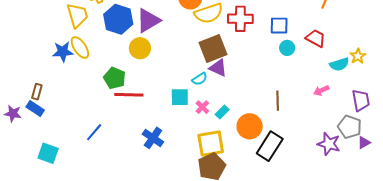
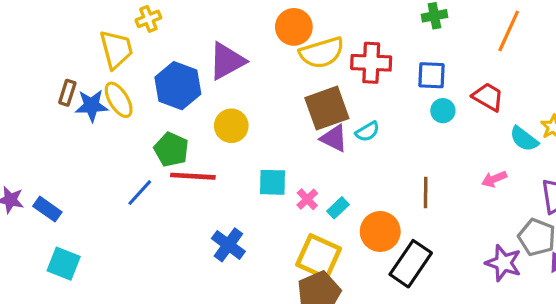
blue hexagon: (118, 19) -> (178, 86), moved
yellow circle: (140, 48) -> (231, 126), moved
cyan semicircle: (339, 64) -> (524, 139), turned 54
cyan semicircle: (200, 79) -> (367, 132), moved
brown rectangle: (37, 92) -> (67, 93), moved
blue rectangle: (35, 109) -> (47, 209), moved
blue line: (94, 132) -> (140, 193), moved
yellow square: (211, 144) -> (319, 257), turned 32

